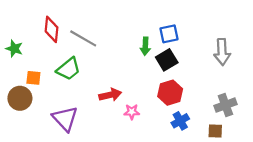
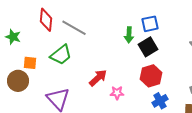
red arrow: (110, 95) -> (98, 78), turned -30

